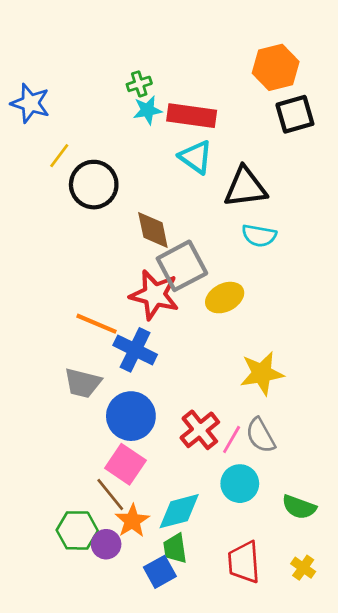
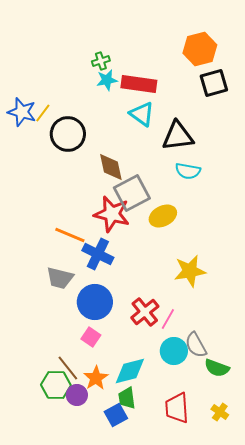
blue star: (30, 103) -> (22, 112), moved
gray semicircle: (260, 435) -> (196, 345), moved
pink square: (125, 464) -> (91, 337), size x0.7
brown line: (110, 495) -> (68, 368), moved

